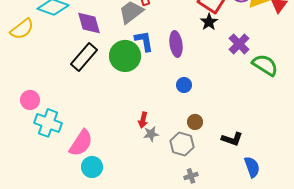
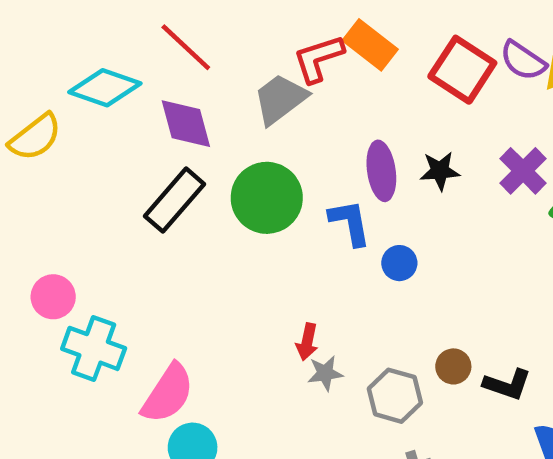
black star: (209, 22) -> (440, 171), moved, turned 30
blue L-shape: (144, 41) -> (350, 223), moved
brown circle: (195, 122) -> (453, 366), moved

